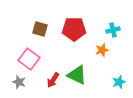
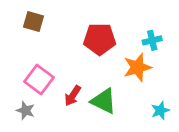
brown square: (40, 29) -> (34, 22), moved
orange star: (102, 50) -> (137, 67), size x1.5
red arrow: (53, 80) -> (73, 96), moved

